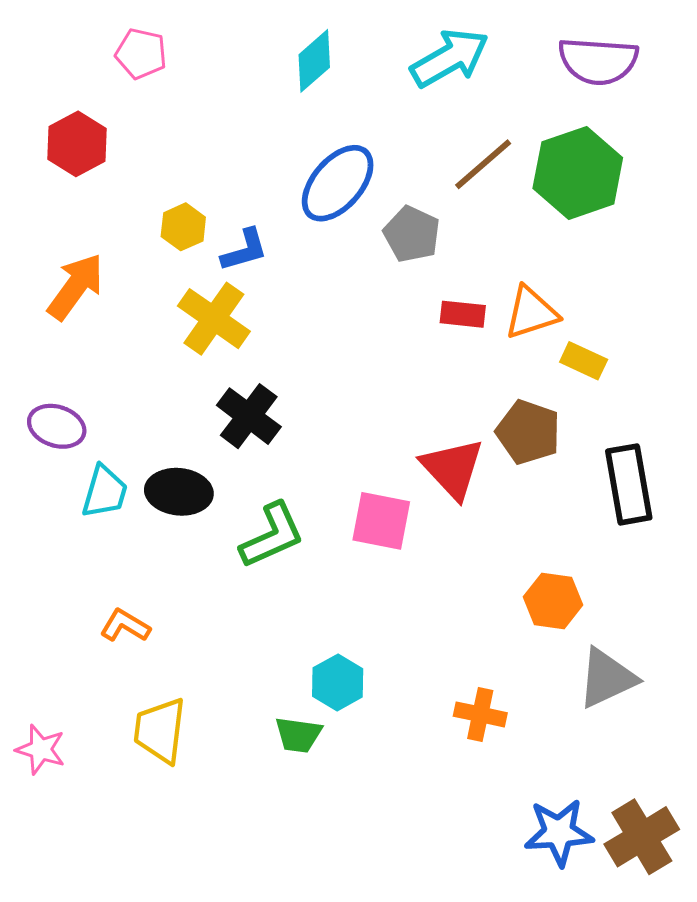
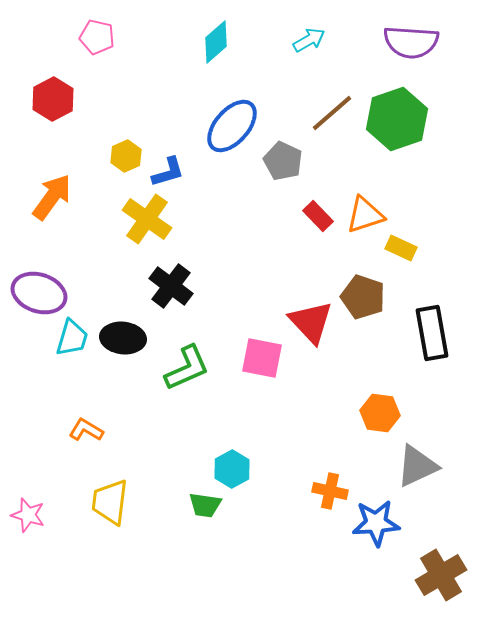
cyan arrow: (450, 58) -> (309, 40), size x0.6
red rectangle: (463, 314) -> (318, 216), turned 40
purple ellipse: (57, 426) -> (39, 293), size x1.4
blue star: (559, 832) -> (376, 523), moved

